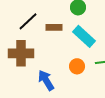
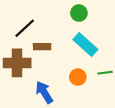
brown rectangle: (54, 27) -> (42, 47), moved

